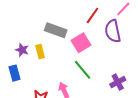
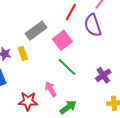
gray rectangle: (56, 30) -> (36, 31), turned -50

